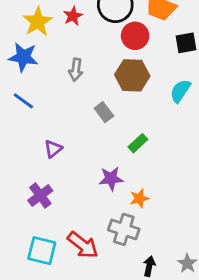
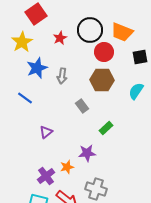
yellow star: (38, 22) -> (22, 42), moved
blue star: (23, 57) -> (37, 68), moved, turned -30
purple cross: (40, 196) -> (46, 176), moved
orange star: (139, 198) -> (67, 167), moved

